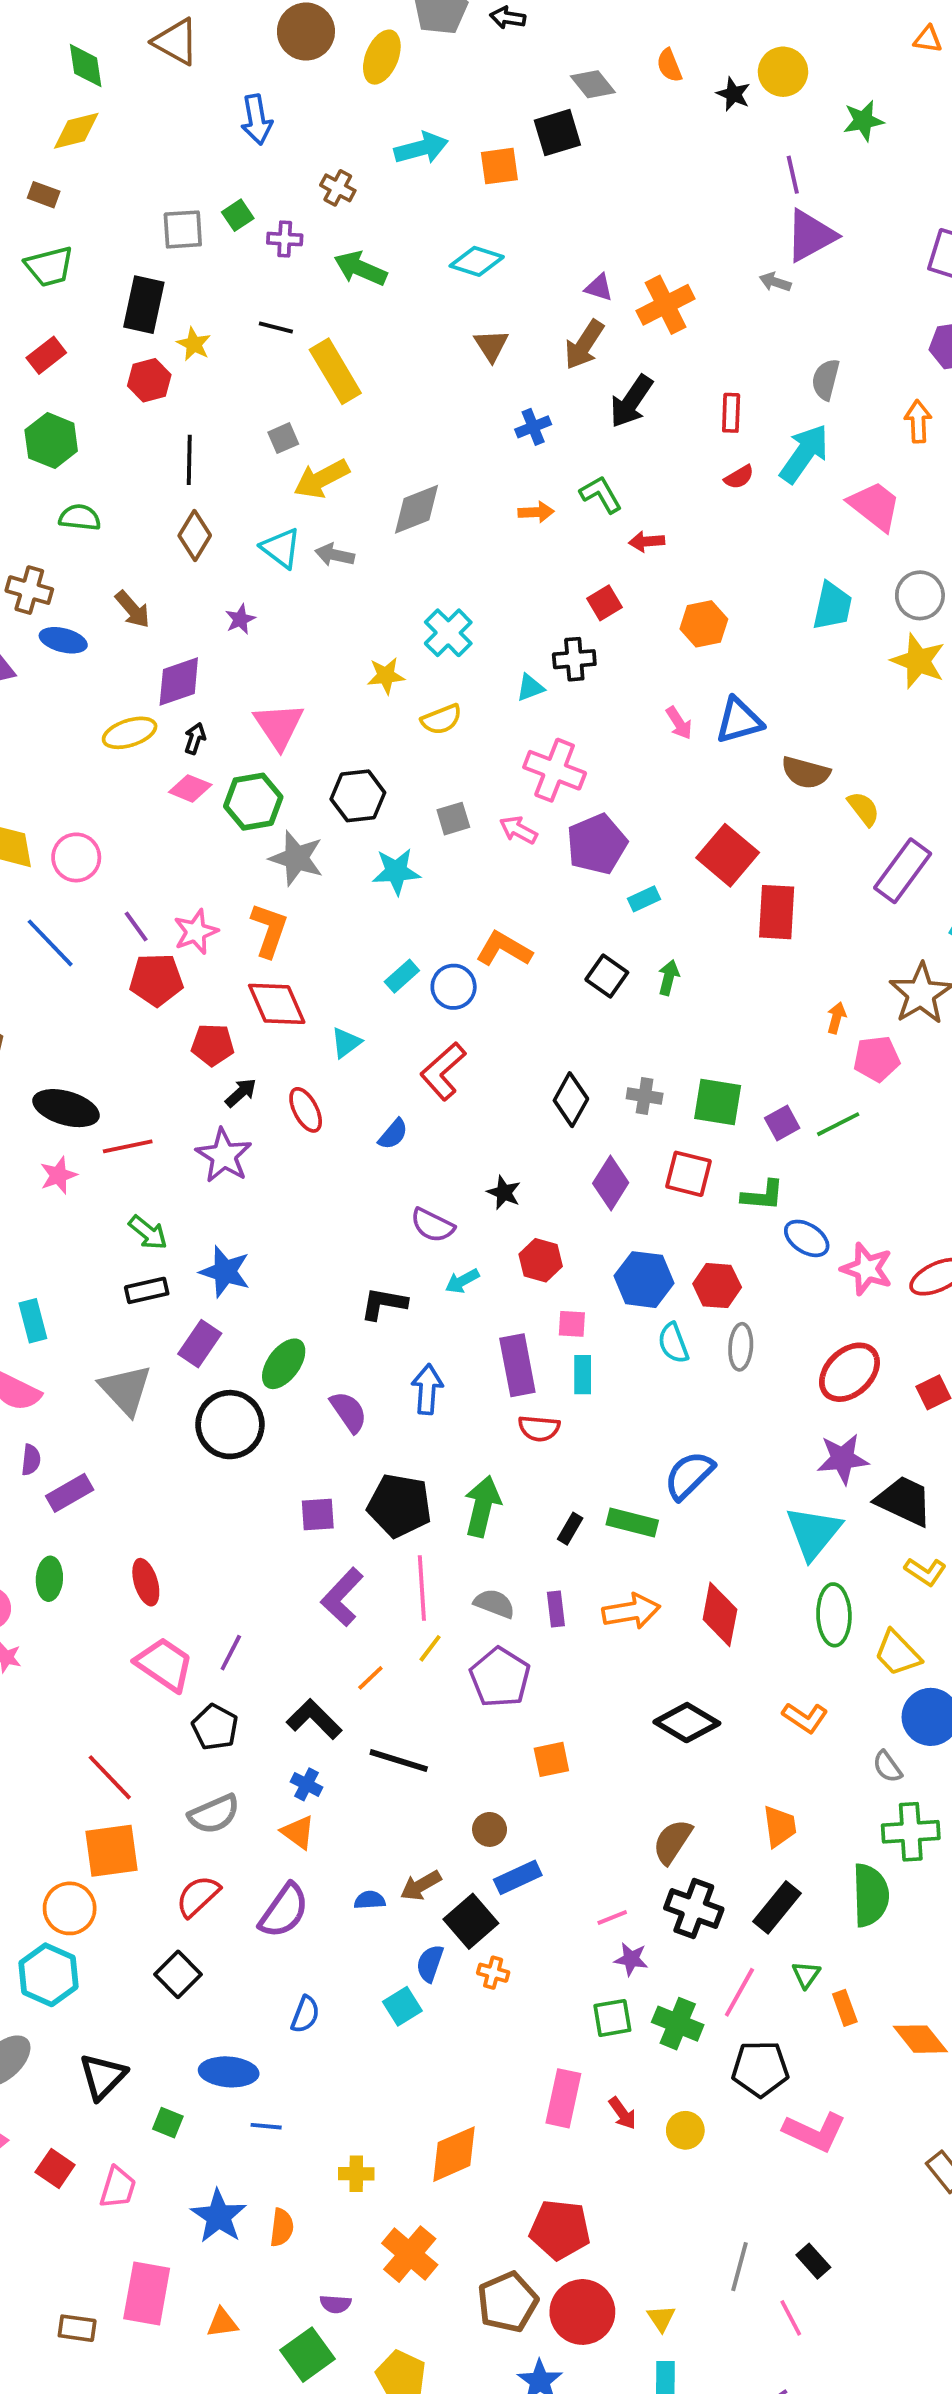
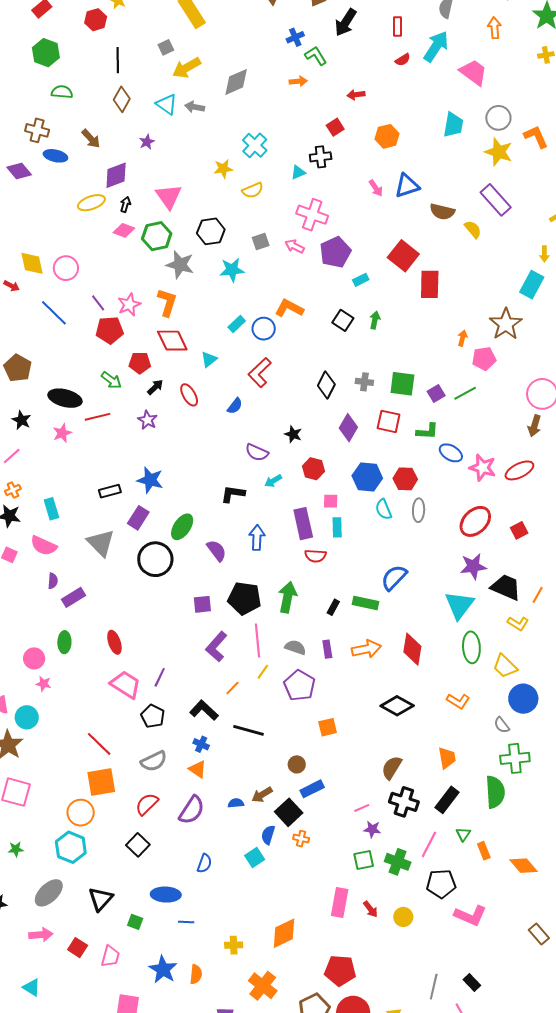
green L-shape: (601, 494) -> (316, 56), moved
purple rectangle: (903, 871) -> (496, 200), moved, turned -76
purple star: (224, 1156) -> (148, 420), size x0.7
green arrow: (148, 1233) -> (111, 380), moved

